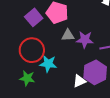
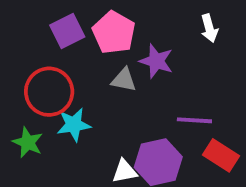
purple star: (85, 40) -> (156, 61), moved
cyan star: (48, 64) -> (74, 125), turned -30

